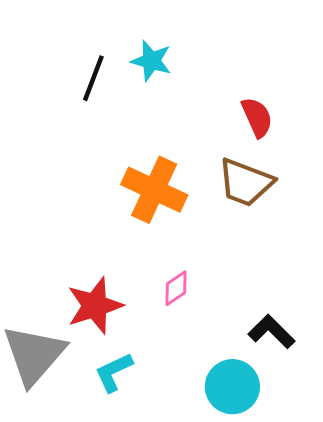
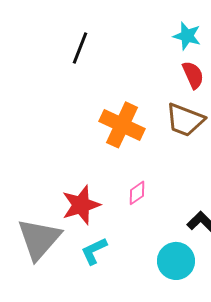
cyan star: (151, 61) -> (187, 36), moved

